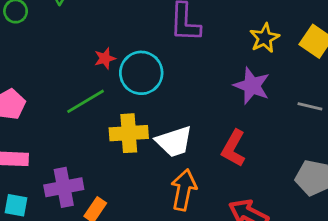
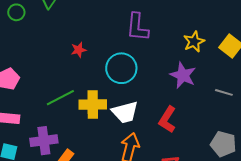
cyan circle: (141, 73) -> (121, 68), moved
green line: (86, 101) -> (60, 98), moved

